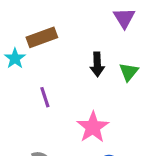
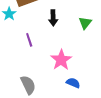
black arrow: (97, 64) -> (53, 18), moved

